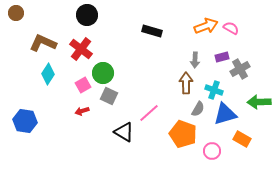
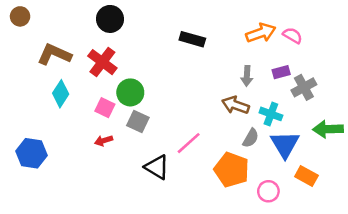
brown arrow: (186, 83) -> (235, 105), turned -70
pink square: (83, 85) -> (105, 108), turned -35
blue triangle: (225, 114) -> (285, 144), turned -45

